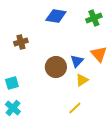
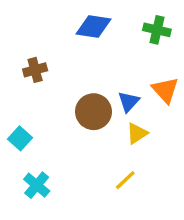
green cross: (94, 18) -> (157, 30), turned 35
cyan square: (12, 83) -> (20, 138), turned -32
cyan cross: (13, 108) -> (37, 185), moved

